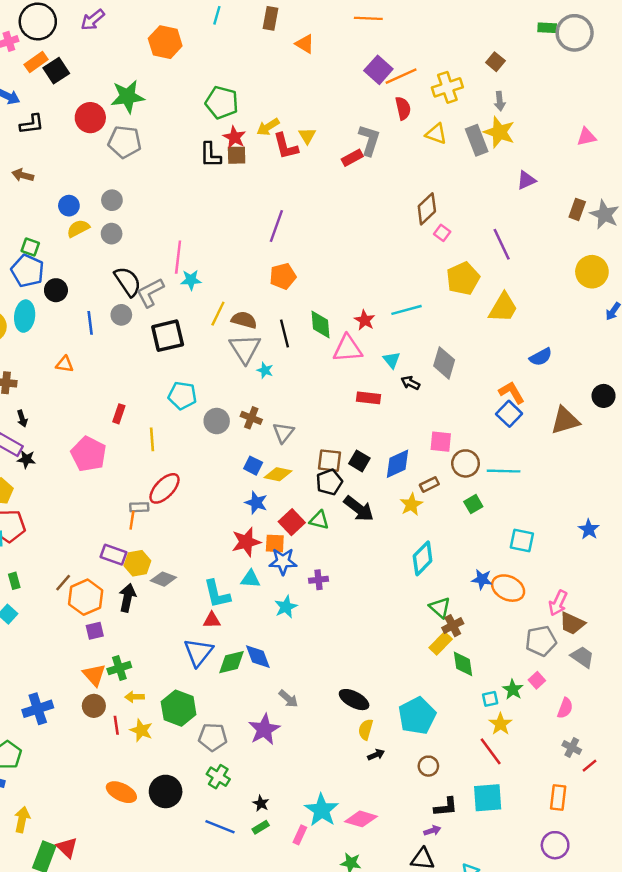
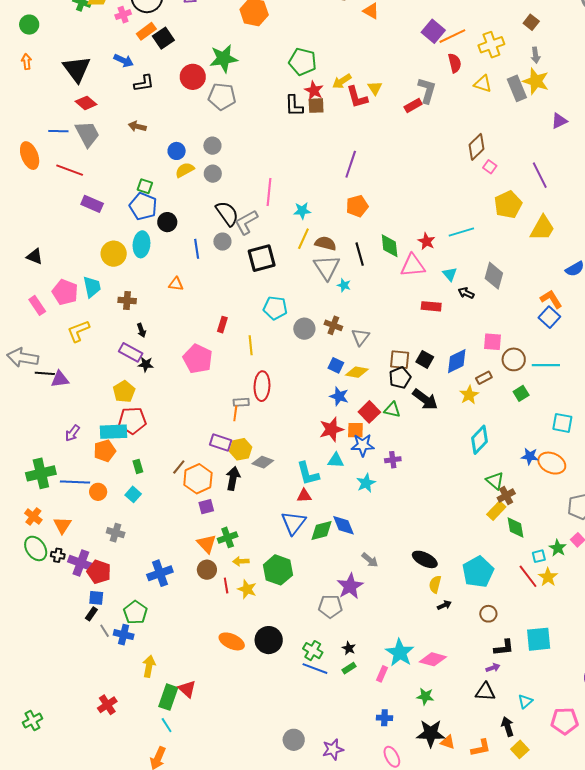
cyan star: (191, 280) -> (302, 211), moved
red ellipse: (165, 488) -> (262, 386), turned -40
gray pentagon: (213, 737) -> (330, 606), moved
red line: (491, 751) -> (528, 576), moved
green cross: (218, 777) -> (313, 651), moved

